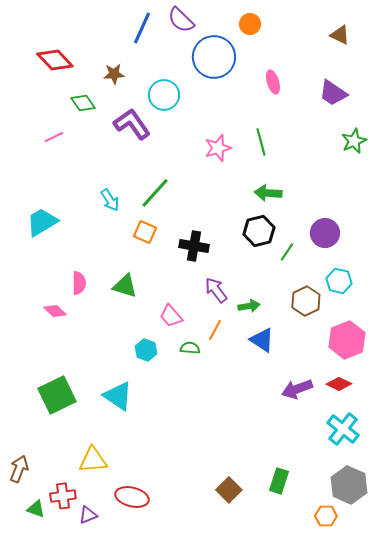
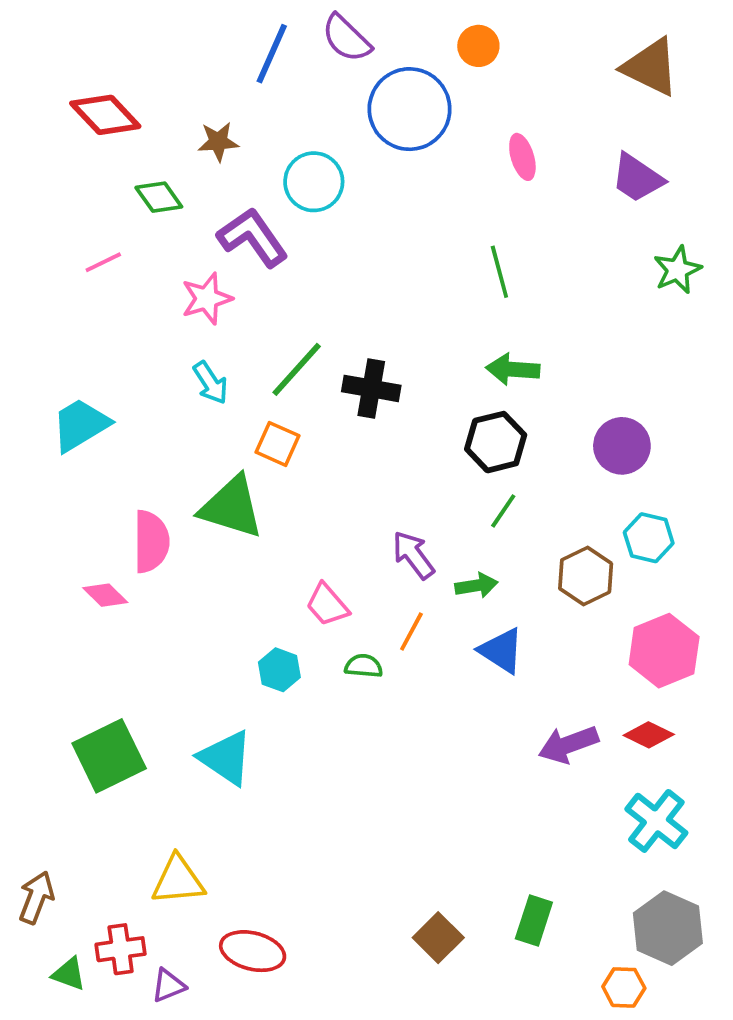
brown triangle: (340, 35) -> (651, 67), size x1.6
pink star: (218, 148) -> (207, 299), moved
black cross: (194, 246) -> (371, 388), moved
green line: (287, 252) -> (503, 511), moved
pink semicircle: (79, 283) -> (151, 542), size x1.4
green triangle: (125, 286) -> (232, 507), moved, size x1.4

